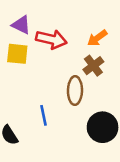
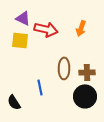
orange arrow: (97, 38) -> (81, 28), turned -35
brown cross: (93, 66) -> (87, 72), moved, turned 35

